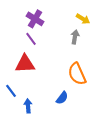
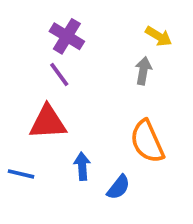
blue line: (11, 91) -> (21, 174), turned -40
blue arrow: (28, 106) -> (82, 166), moved

